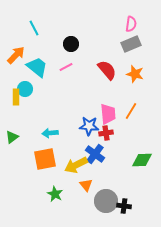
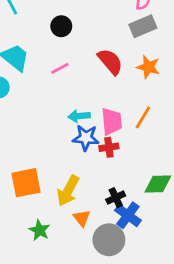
pink line: (66, 67) -> (60, 68), moved
cyan arrow: (50, 133) -> (79, 116), moved
blue cross: (95, 154) -> (128, 215), moved
yellow arrow: (76, 165) -> (68, 191), turned -35
black cross: (124, 206) -> (116, 198), moved, turned -32

